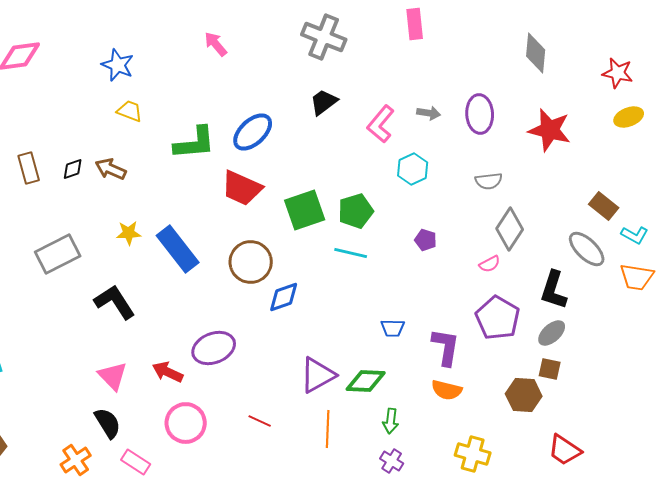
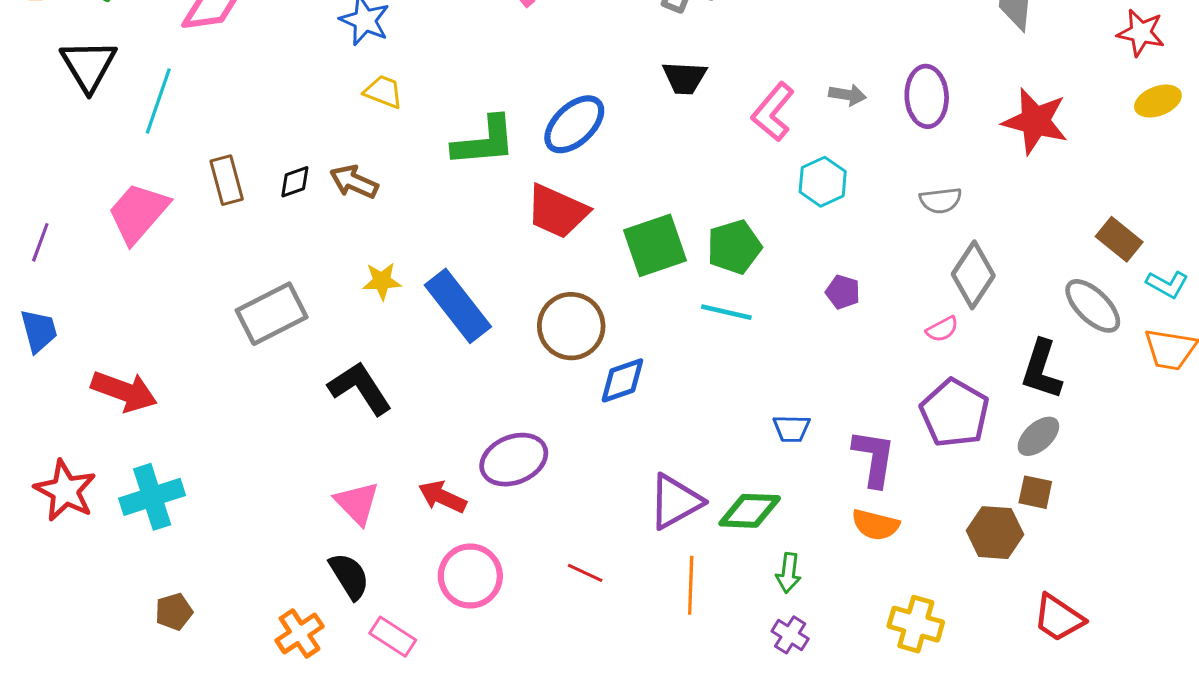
black trapezoid: (324, 102) -> (685, 78), turned -140

